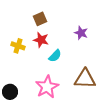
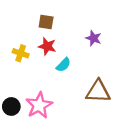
brown square: (40, 19) -> (46, 22), turned 32
pink star: (47, 87) -> (39, 105), moved

